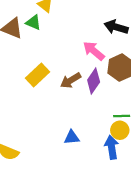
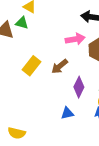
pink arrow: (94, 51) -> (75, 39), turned 138
purple diamond: (94, 81) -> (79, 87), moved

